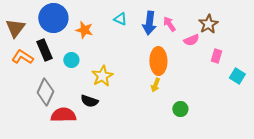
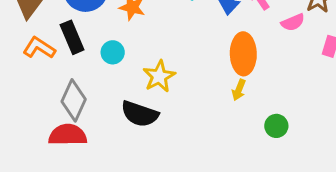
black semicircle: (89, 101) -> (140, 114), size x1.4
red semicircle: (63, 115) -> (68, 135), moved

